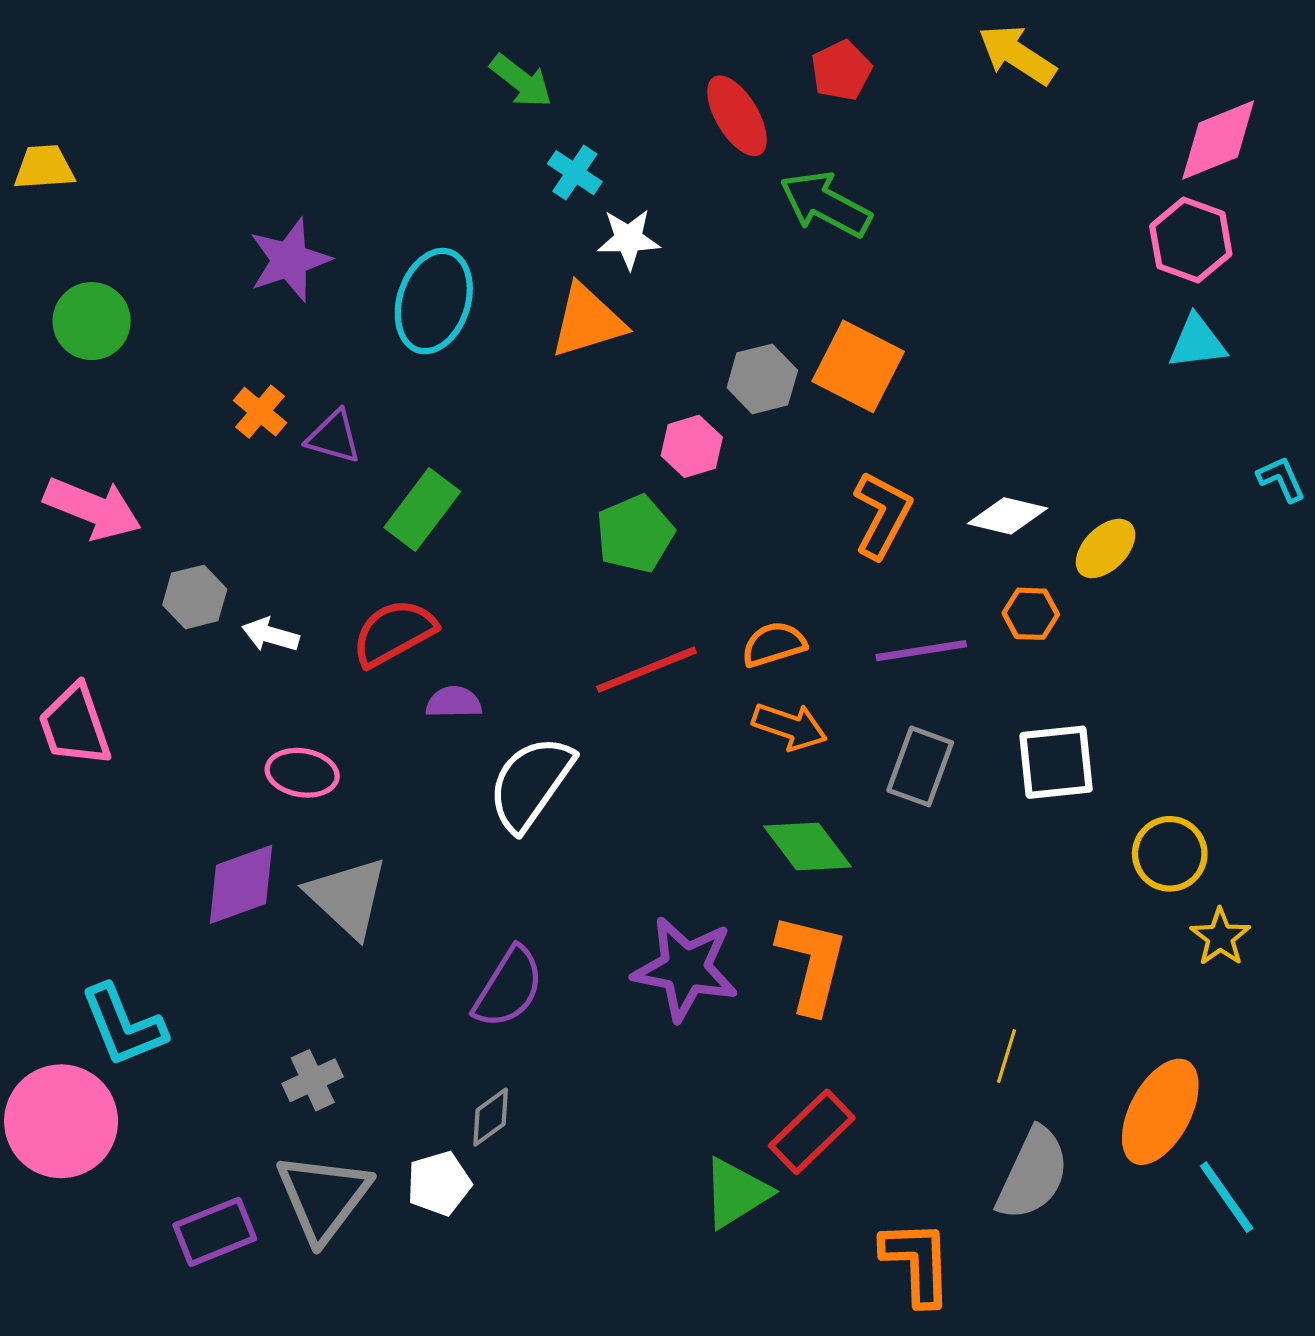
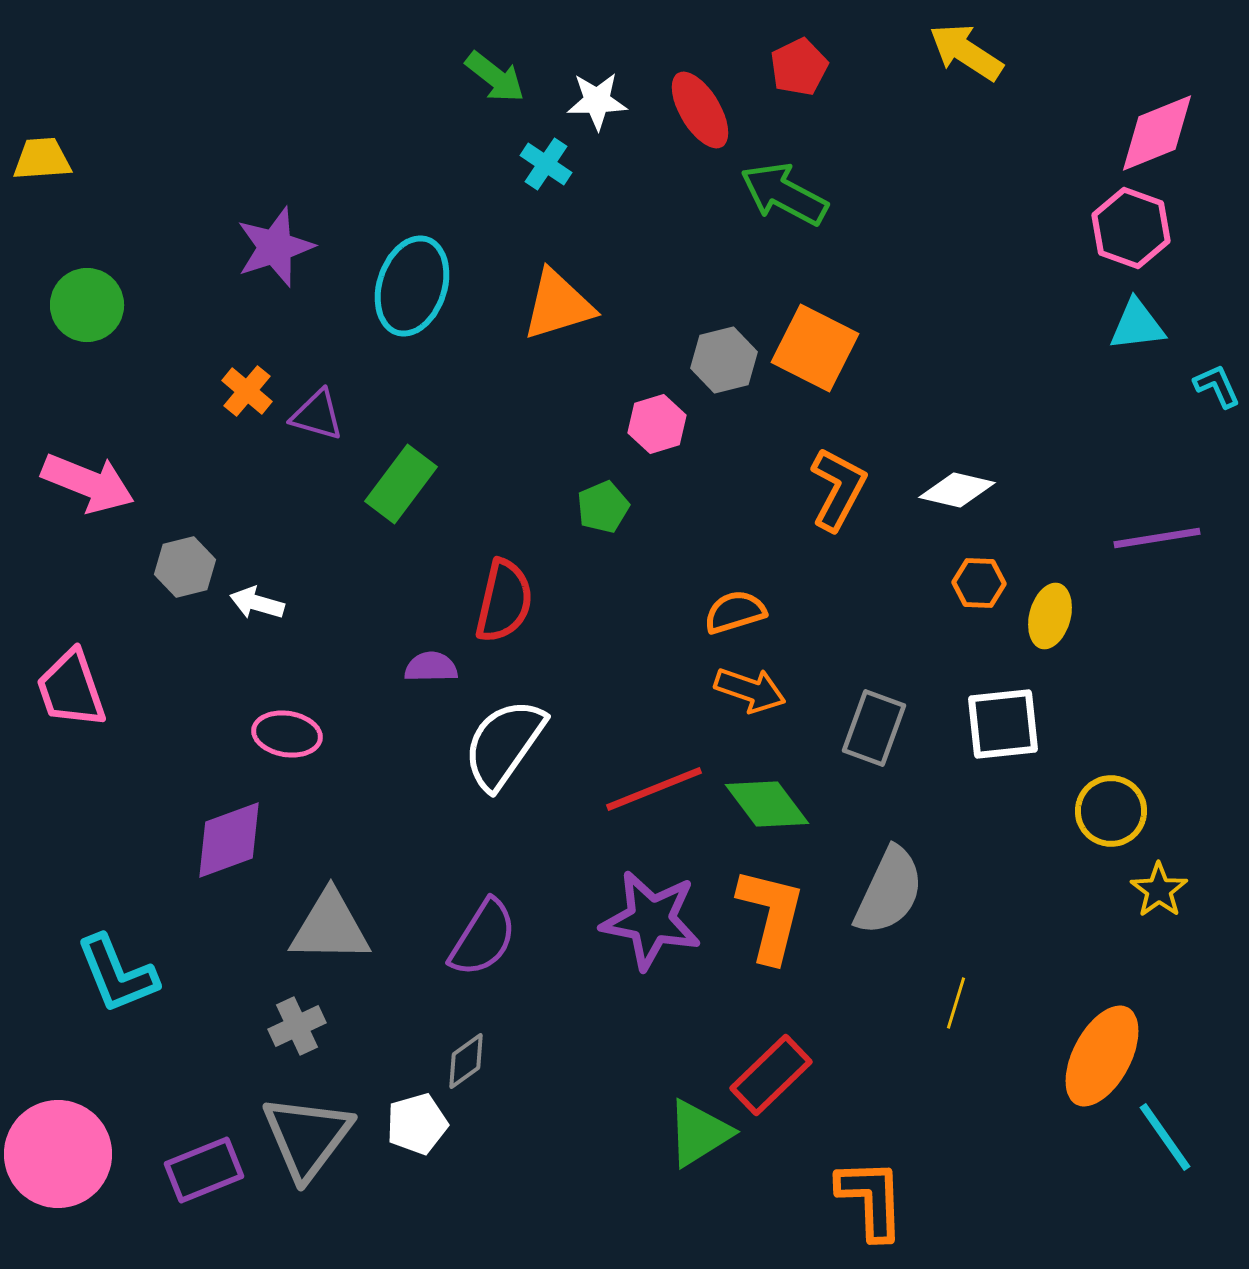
white star: (629, 239) -> (597, 101), moved
cyan L-shape: (1281, 479) -> (1217, 386), moved
green pentagon: (635, 534) -> (603, 507), size x0.7
yellow ellipse: (1106, 548) -> (1050, 616), moved, turned -30
red semicircle: (394, 633) -> (504, 601), moved, turned 132
purple line: (921, 651) -> (1157, 538), moved
red line: (646, 670) -> (654, 789), moved
gray triangle: (347, 897) -> (330, 927), moved, turned -42
pink circle: (61, 1121) -> (58, 1154), moved
gray semicircle: (1033, 1174) -> (889, 891), moved

